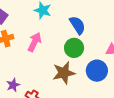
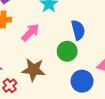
brown star: (64, 73) -> (33, 70), moved

